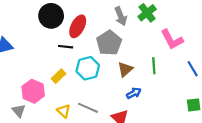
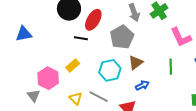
green line: (154, 66) -> (171, 67), moved
cyan hexagon: (88, 68) -> (110, 70), moved

